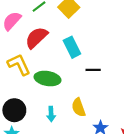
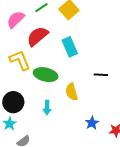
black line: (93, 70) -> (101, 75), moved
yellow semicircle: (78, 107) -> (72, 92), moved

